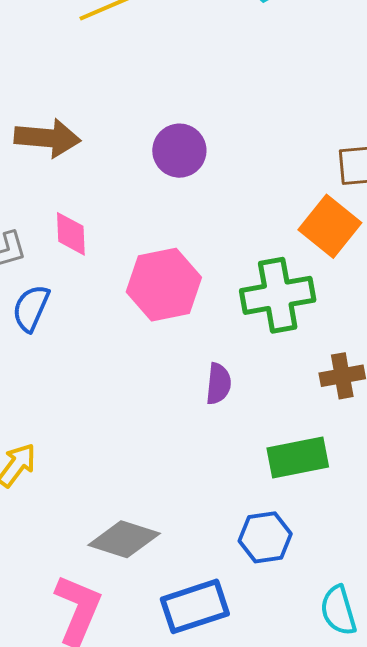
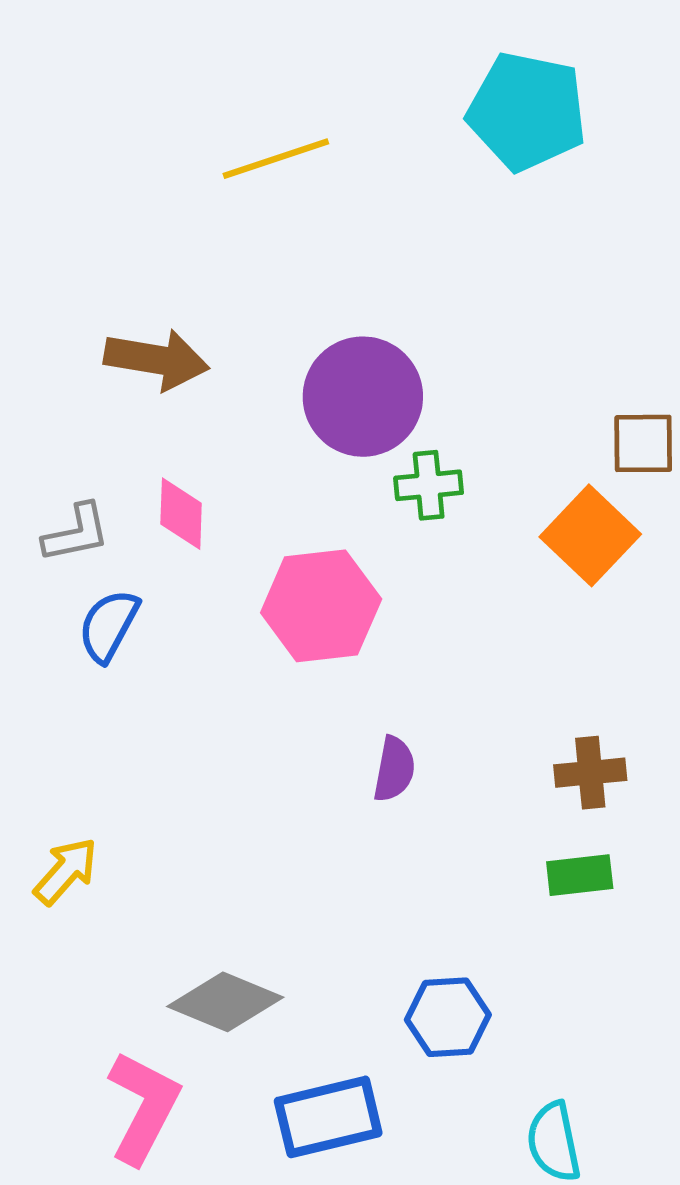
purple circle: (179, 151) -> (363, 397), size x1.4
green cross: (278, 295) -> (429, 485), moved, size x0.6
green rectangle: (298, 457) -> (580, 875), moved, size x0.7

